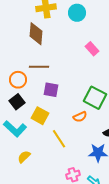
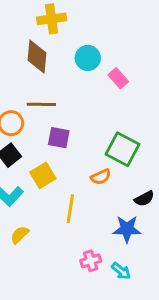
cyan circle: (77, 13) -> (88, 58), moved
yellow square: (40, 116) -> (43, 175), turned 30
yellow line: (59, 139) -> (70, 209), turned 42

